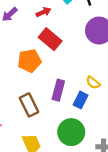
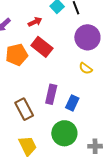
orange pentagon: (29, 61) -> (17, 55), moved
yellow semicircle: (93, 83) -> (86, 68), moved

